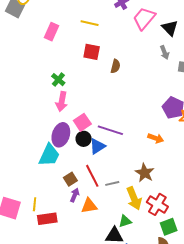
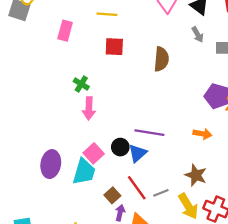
brown semicircle: (115, 66) -> (161, 59), moved, size x1.5
pink square: (82, 122) -> (94, 153), moved
purple ellipse: (61, 135) -> (51, 164), moved

